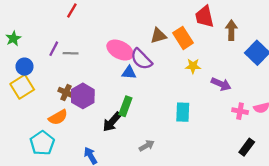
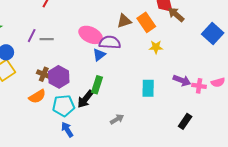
brown arrow: (231, 30) -> (176, 15), moved, turned -48
purple semicircle: (141, 59) -> (110, 42), turned 140
blue triangle: (129, 73) -> (99, 55), turned -40
purple arrow: (221, 84) -> (182, 80), moved
cyan pentagon: (42, 143) -> (64, 106), moved, turned 30
black rectangle: (247, 147) -> (185, 121), moved

